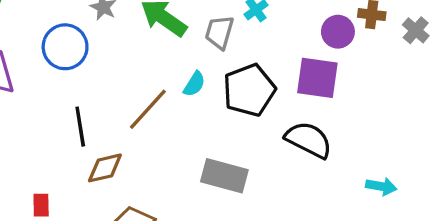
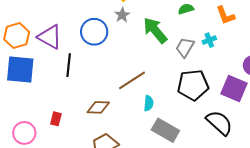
cyan semicircle: (194, 84) -> (149, 103), moved, turned -42
black line: (80, 127) -> (69, 65), moved

